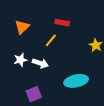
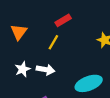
red rectangle: (62, 23) -> (63, 20), turned -32

